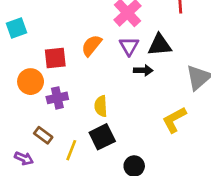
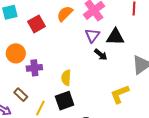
orange semicircle: (92, 45) -> (65, 14), moved
red square: (55, 58) -> (37, 24), moved, turned -30
black arrow: (143, 70) -> (101, 55), turned 32

